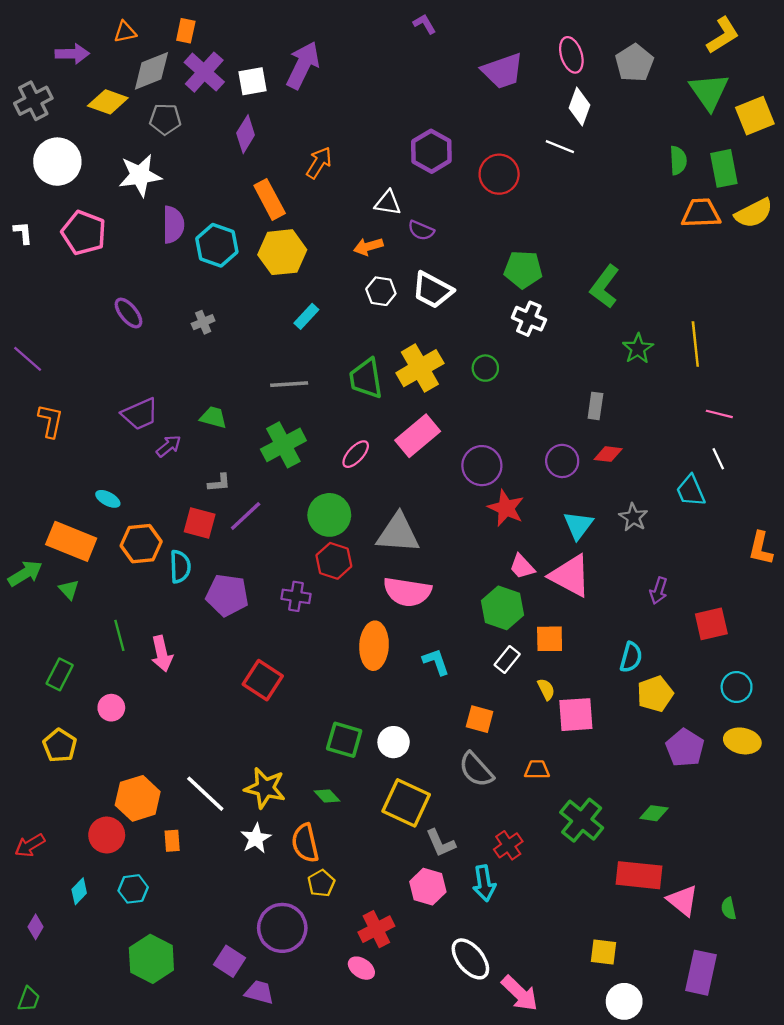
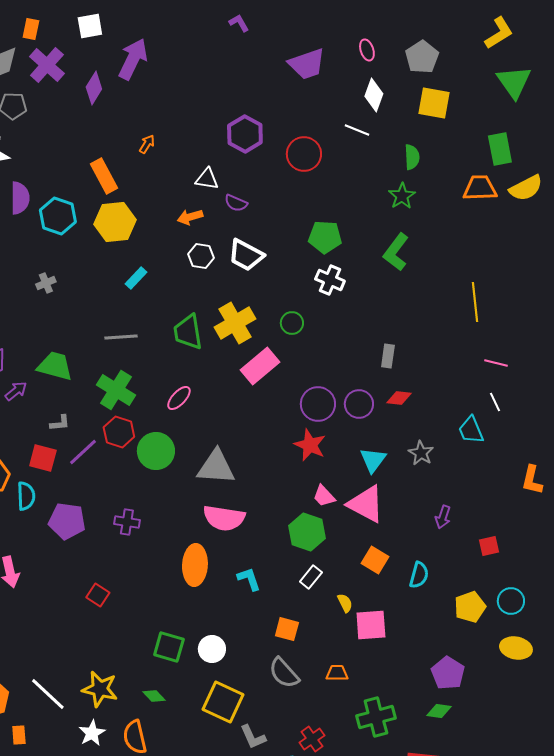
pink ellipse: (571, 55) -> (367, 50), size x0.7
white square: (252, 81) -> (90, 26), moved
green triangle: (709, 92) -> (514, 82), moved
yellow square: (755, 116) -> (434, 103), moved, turned 32
purple diamond: (246, 134) -> (94, 88), moved
green semicircle: (678, 160) -> (412, 157), moved
orange arrow: (319, 163) -> (147, 144), size x0.7
green star: (638, 349) -> (402, 196), moved
green trapezoid: (213, 417) -> (55, 366), size x1.5
pink rectangle: (418, 436) -> (260, 366), moved
green cross: (283, 445) -> (116, 390), turned -30
purple circle: (482, 466) -> (318, 404), moved
red hexagon: (334, 561) -> (119, 432), moved
red square: (711, 624) -> (489, 546), size x0.7
orange square: (550, 639) -> (375, 560), moved, turned 32
red square: (263, 680) -> (98, 595), size x0.7
yellow pentagon: (655, 694) -> (470, 607), moved
purple pentagon: (685, 748) -> (448, 673), moved
green cross: (582, 820) -> (376, 717), turned 36

